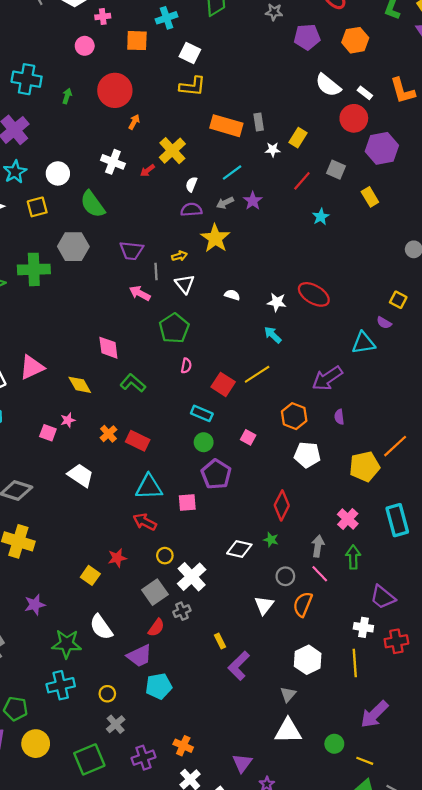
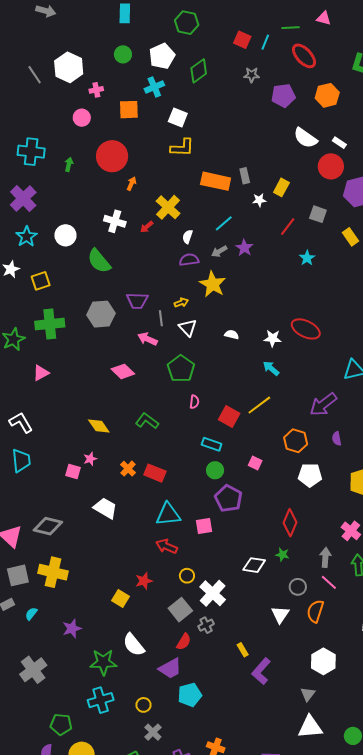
yellow square: (37, 207) -> (41, 281), moved
gray hexagon: (73, 247) -> (101, 314), moved
pink diamond: (108, 348) -> (123, 371), moved, turned -35
pink triangle: (32, 367) -> (41, 373), moved, size x0.7

